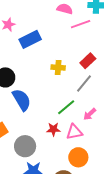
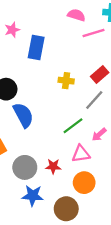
blue rectangle: (30, 39) -> (36, 47), turned -55
red star: (53, 129) -> (53, 166), moved

